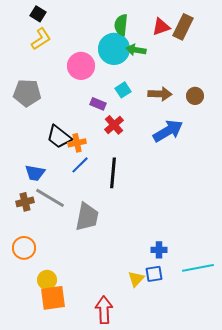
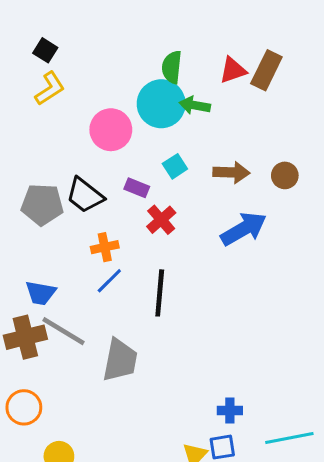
gray pentagon: (27, 93) -> (42, 204), moved
black trapezoid: (59, 137) -> (85, 195), moved
brown cross: (25, 202) -> (25, 337), size x1.5

